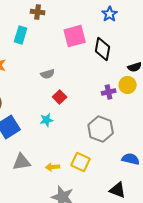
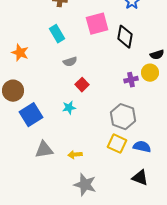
cyan rectangle: (21, 35) -> (57, 34), moved, turned -48
blue semicircle: (131, 159) -> (142, 147), moved
yellow square: (81, 162) -> (117, 144), moved

